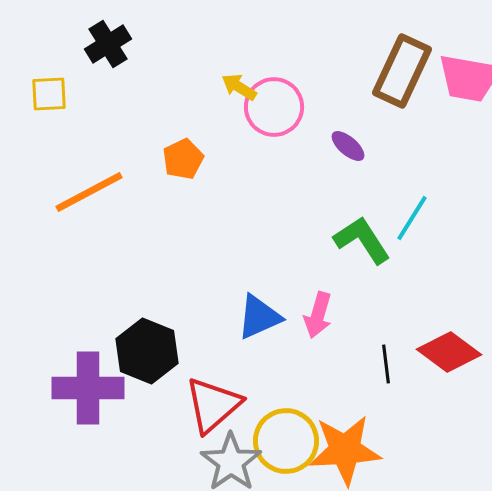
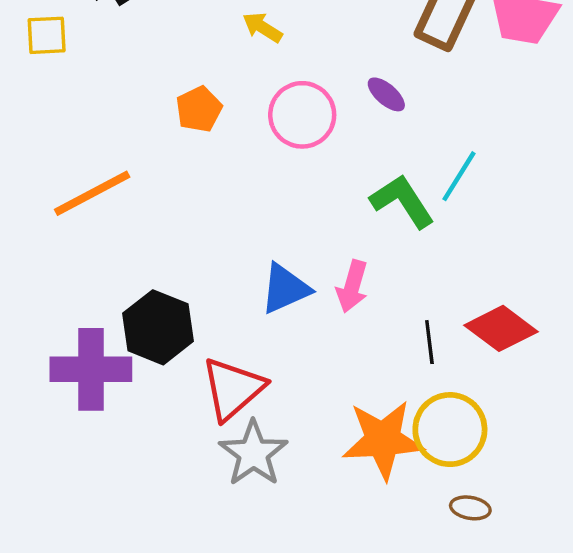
pink circle: (274, 107) -> (302, 115), moved
orange line: (89, 192) -> (92, 193), moved
yellow circle: (286, 441) -> (450, 430), moved

